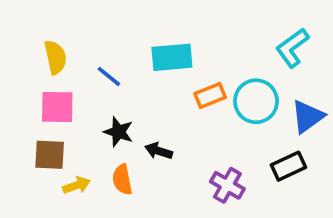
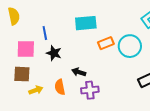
yellow semicircle: (55, 57) -> (14, 16), moved
blue line: (109, 76) -> (45, 33), moved, turned 40
black star: (118, 132) -> (54, 53), moved
purple cross: (227, 185) -> (90, 90), moved, turned -36

